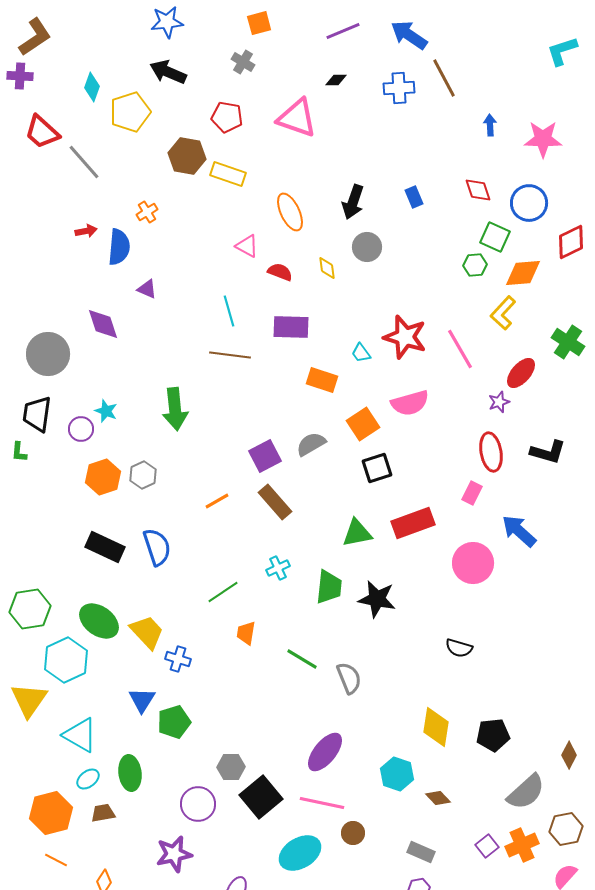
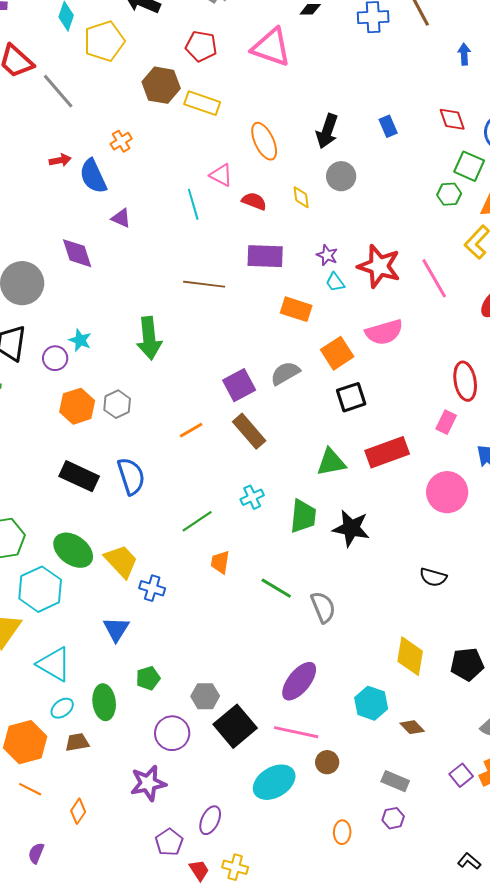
blue semicircle: (119, 247) -> (93, 176), turned 150
cyan line: (229, 311) -> (193, 204), moved
purple star: (499, 402) -> (327, 255), moved, turned -30
green pentagon: (174, 722) -> (148, 678), moved, size x0.7

